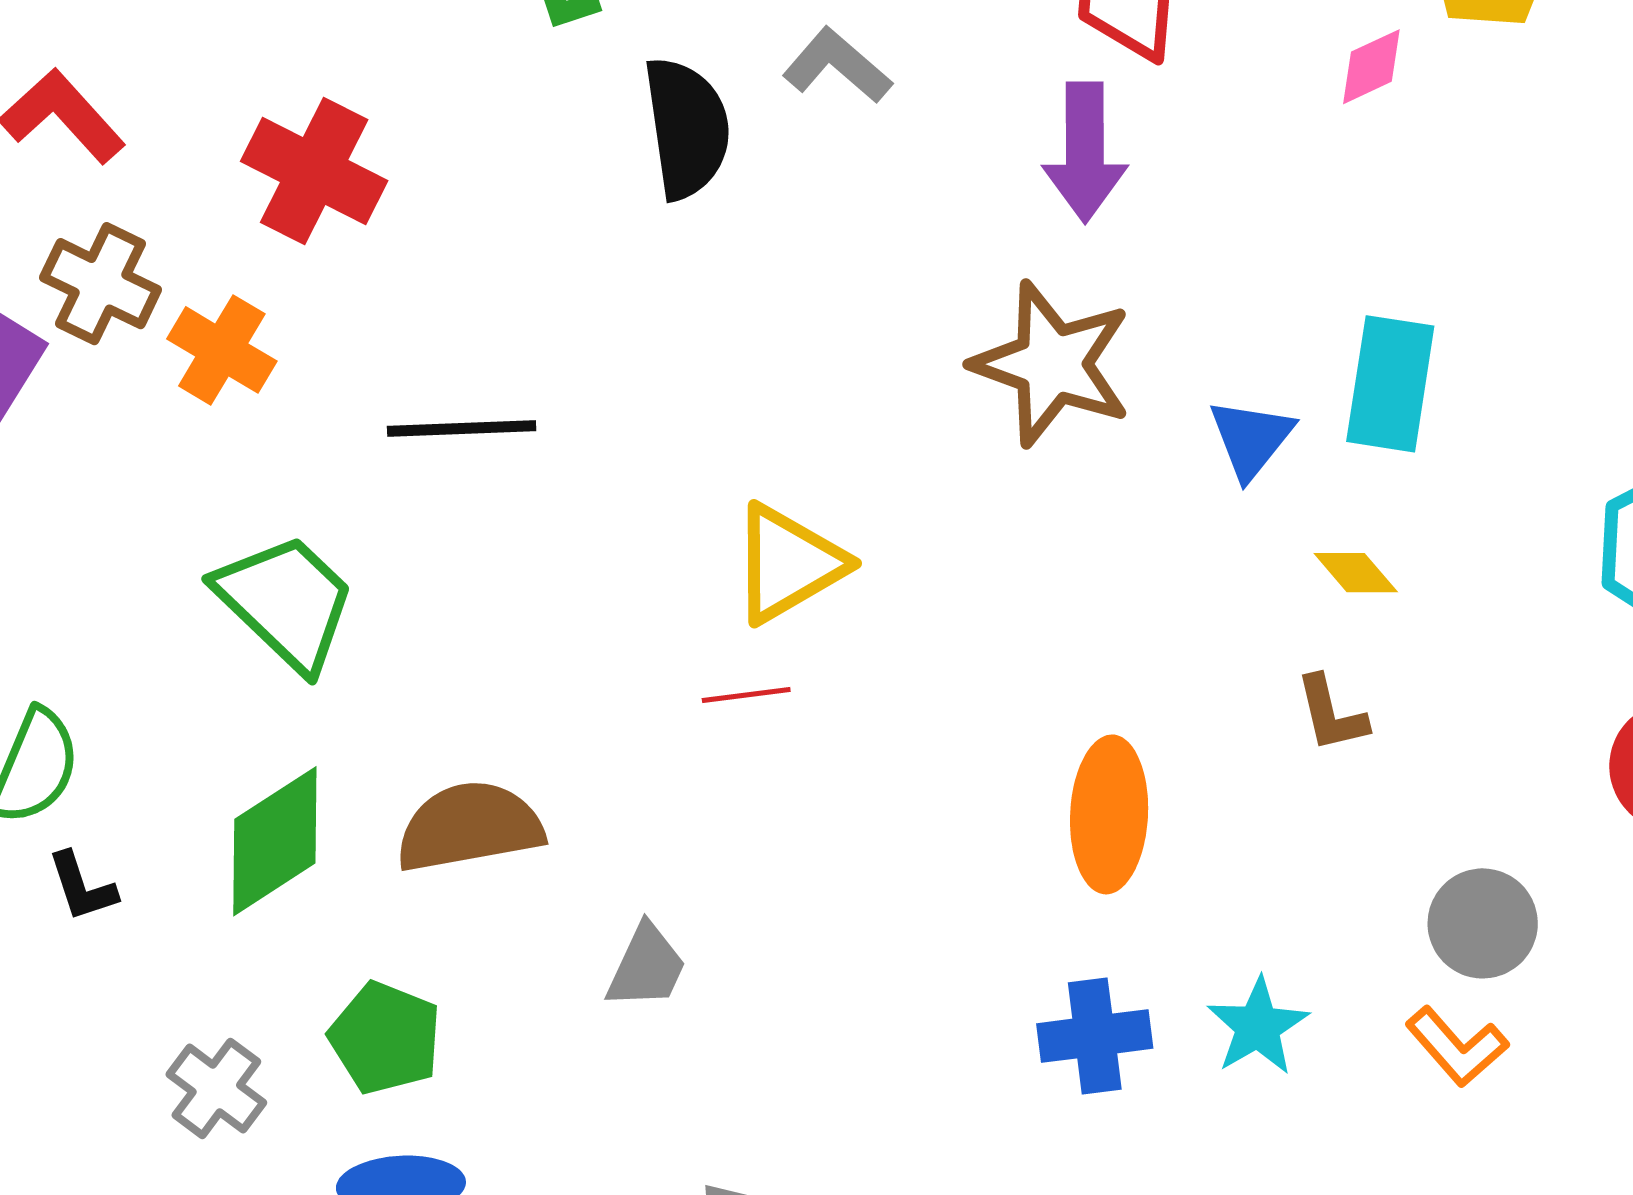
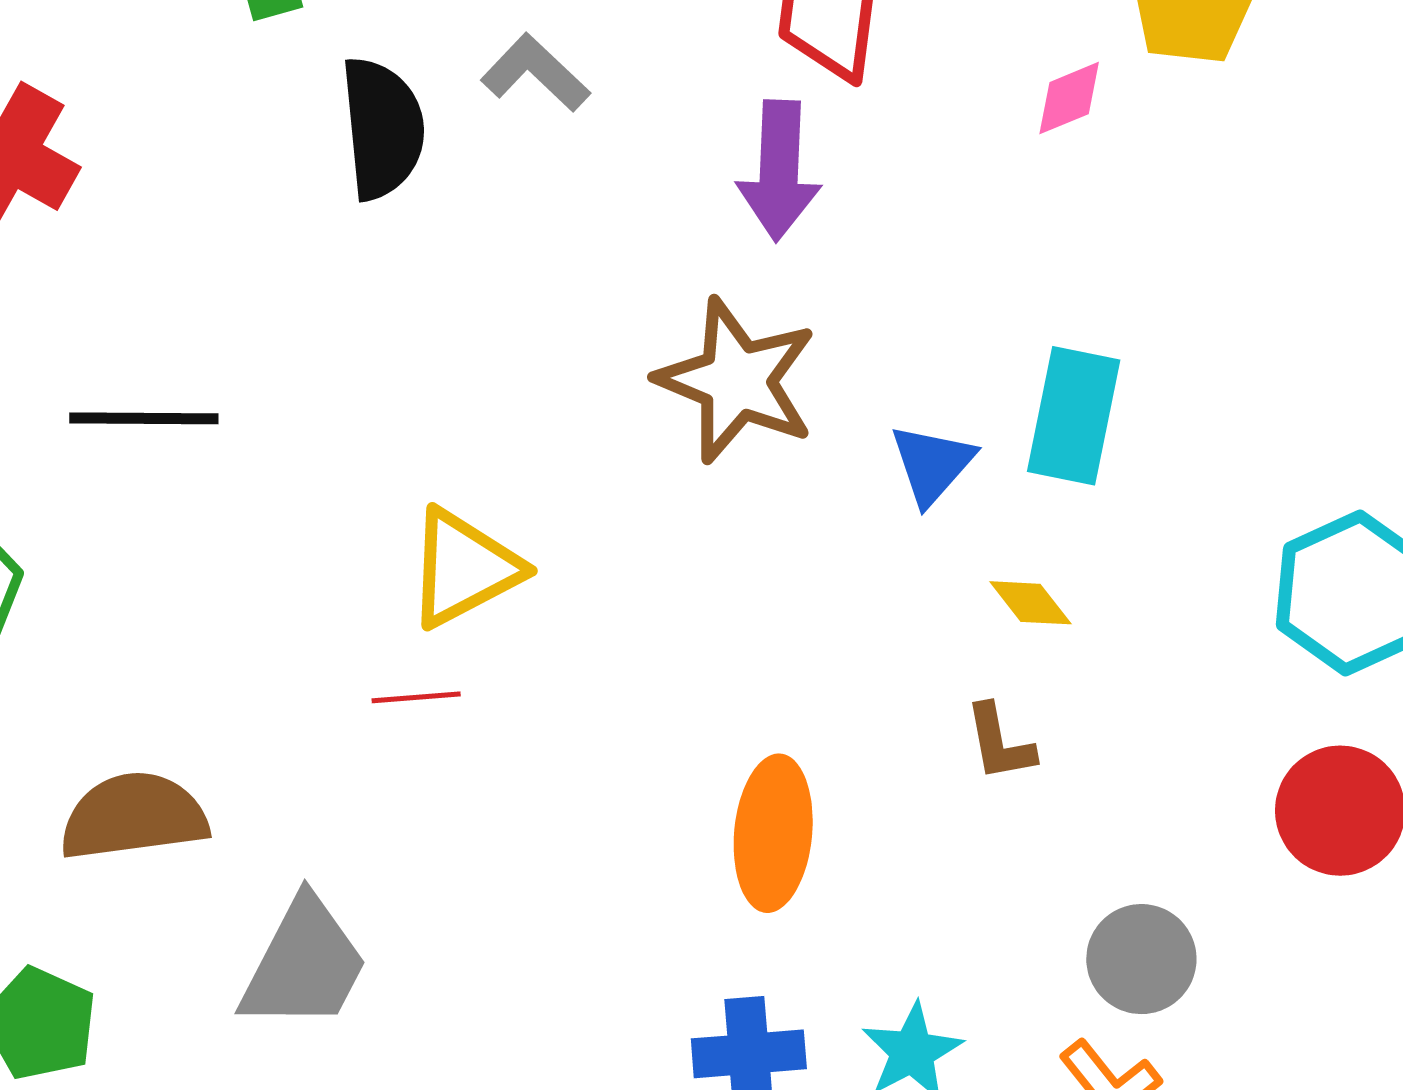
gray trapezoid: (646, 967) -> (304, 964), size x1.6

